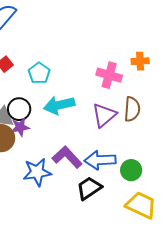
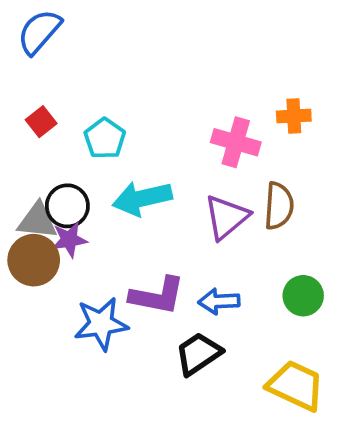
purple L-shape: (67, 157) -> (157, 296), turned 144
blue arrow: (100, 160) -> (219, 301), size x0.7
green circle: (131, 170) -> (303, 296), moved

